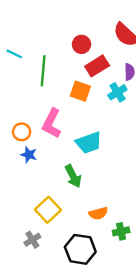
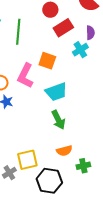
orange square: (80, 91) -> (47, 61), moved
green arrow: (73, 176) -> (58, 120), moved
yellow square: (48, 210) -> (27, 160), moved, turned 30

